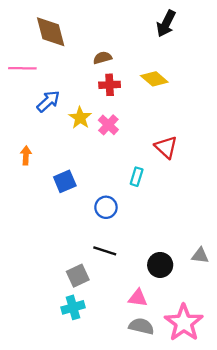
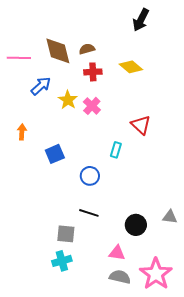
brown diamond: (51, 32) -> (58, 51), moved
gray square: (78, 276) -> (66, 234), turned 30

